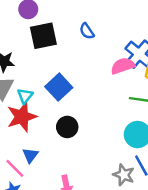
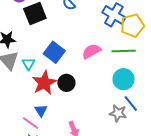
pink semicircle: (123, 66) -> (91, 51), moved
red star: (22, 117) -> (44, 83), moved

